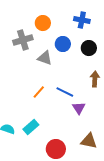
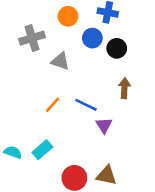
orange circle: (43, 23) -> (68, 16), moved
blue circle: (63, 44) -> (92, 38), moved
brown triangle: (89, 141) -> (106, 175), moved

